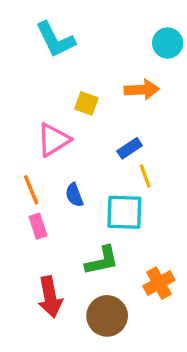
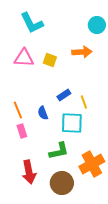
pink triangle: (54, 140) -> (24, 58), moved, turned 35
blue rectangle: (130, 148) -> (64, 95), moved
orange cross: (159, 283) -> (92, 164), size x1.4

